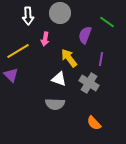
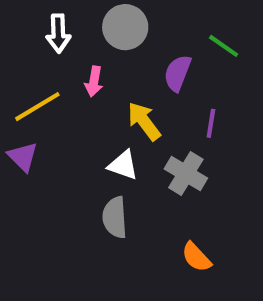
gray semicircle: (55, 104) -> (115, 217), turned 84

